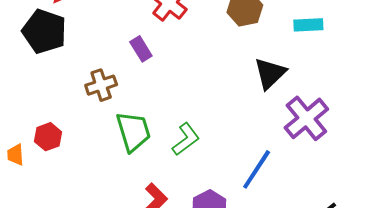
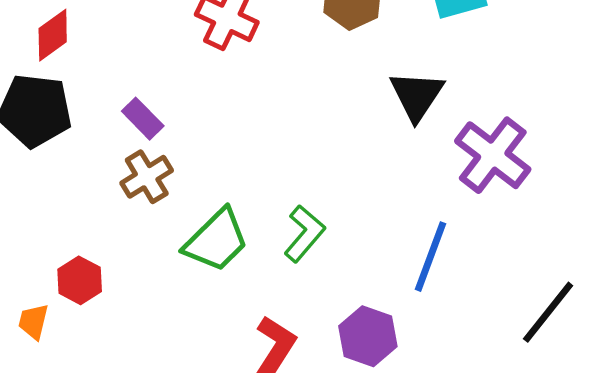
purple rectangle: (141, 49) -> (143, 119), moved
green trapezoid: (133, 132) -> (216, 240), turned 75
orange trapezoid: (15, 155) -> (33, 322), turned 30

